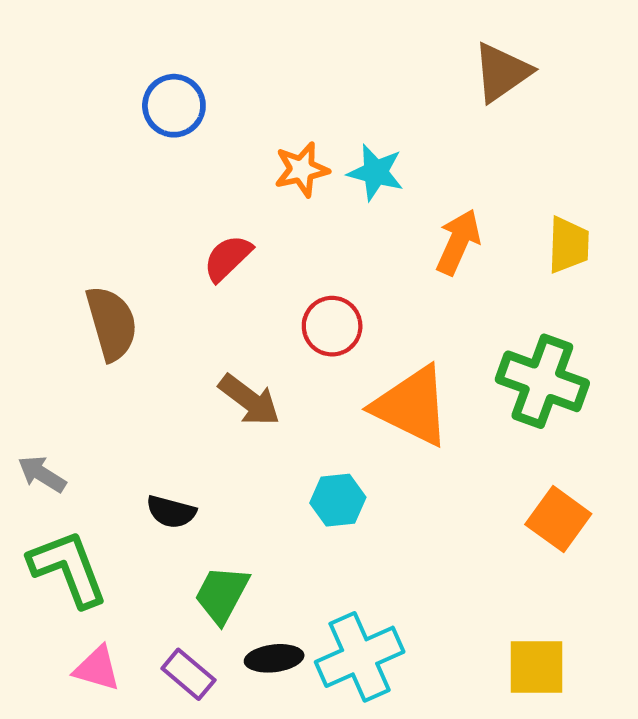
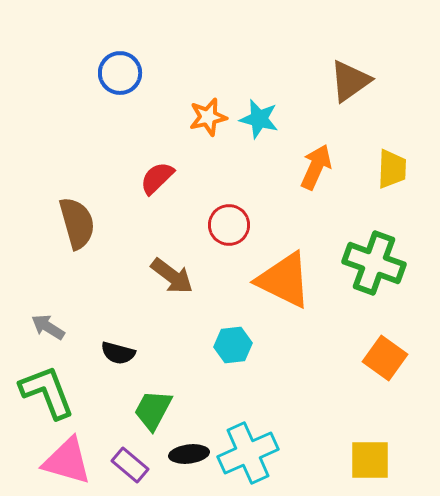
brown triangle: (502, 72) -> (350, 81), moved
gray arrow: (42, 474) -> (48, 327), moved
pink triangle: (97, 668) -> (67, 461), size x1.5

